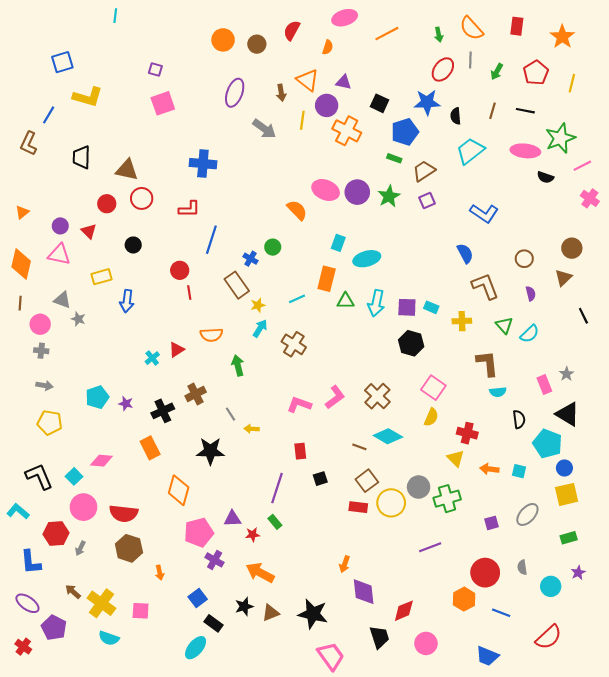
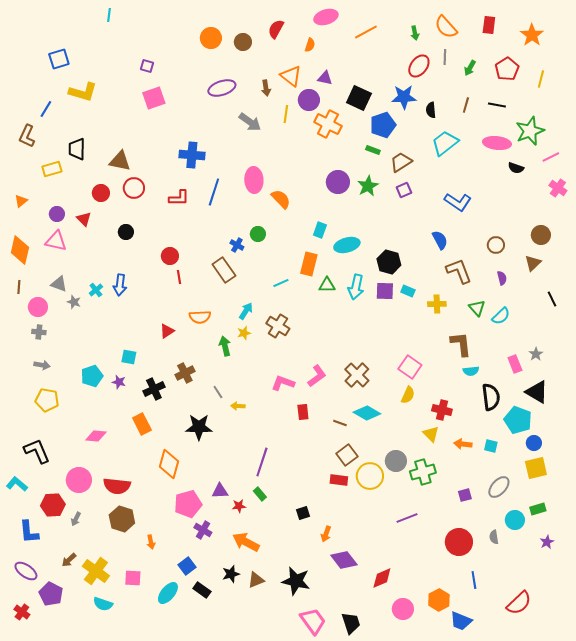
purple ellipse: (235, 93) -> (222, 88), turned 52
black square: (379, 103) -> (359, 98), size x1.4
pink ellipse: (326, 190) -> (254, 180), moved, turned 65
blue line: (211, 240) -> (214, 192), moved
yellow rectangle: (101, 277) -> (52, 169), moved
yellow star: (258, 305) -> (244, 333), moved
black hexagon: (411, 343) -> (389, 262), moved
cyan cross: (152, 358) -> (96, 290), moved
black semicircle: (519, 419) -> (491, 397), size x1.5
red rectangle: (300, 451) -> (303, 412), moved
cyan square: (74, 476) -> (129, 357), moved, turned -35
black square: (320, 479) -> (303, 513), moved
cyan circle: (551, 586) -> (515, 520), moved
brown arrow: (73, 592) -> (69, 560), turned -84
purple diamond: (364, 592) -> (344, 560), turned -32
orange hexagon: (464, 599) -> (439, 600), moved
blue line: (501, 613) -> (474, 580), turned 60
black trapezoid: (379, 637) -> (351, 623), moved
cyan ellipse: (196, 648) -> (168, 593), moved

